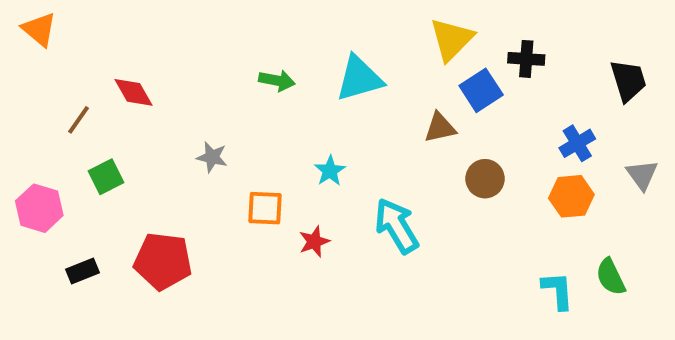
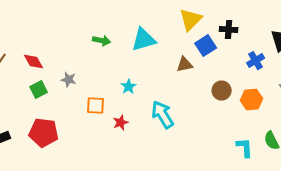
red diamond: (134, 92) -> (34, 62), moved
blue cross: (577, 143) -> (256, 61), moved
green square: (106, 177) -> (39, 90), moved
brown circle: (485, 179) -> (222, 91), moved

